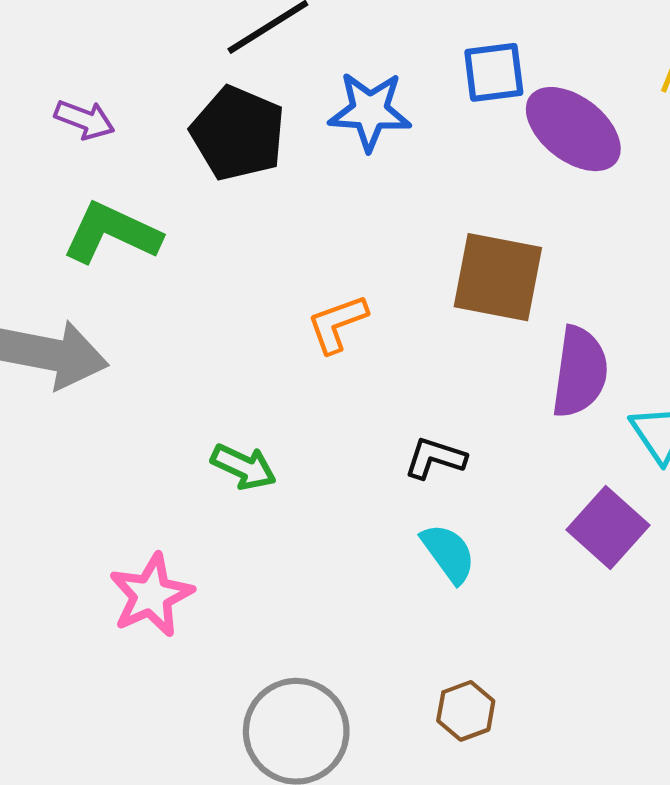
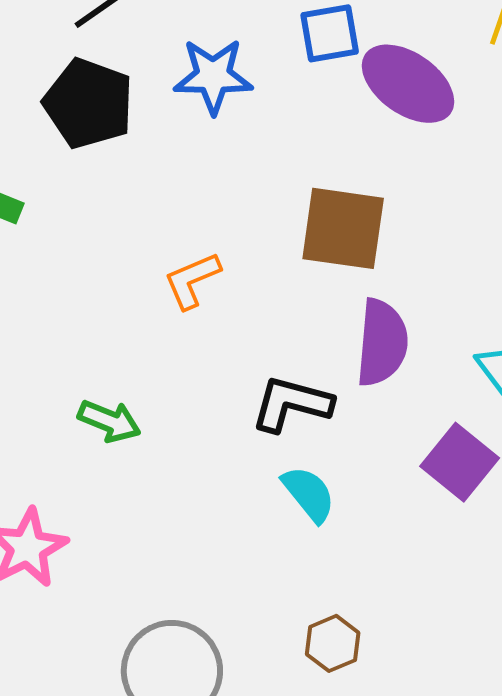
purple semicircle: (580, 372) -> (382, 343), moved
black L-shape: (435, 458) -> (292, 404), size x1.4

